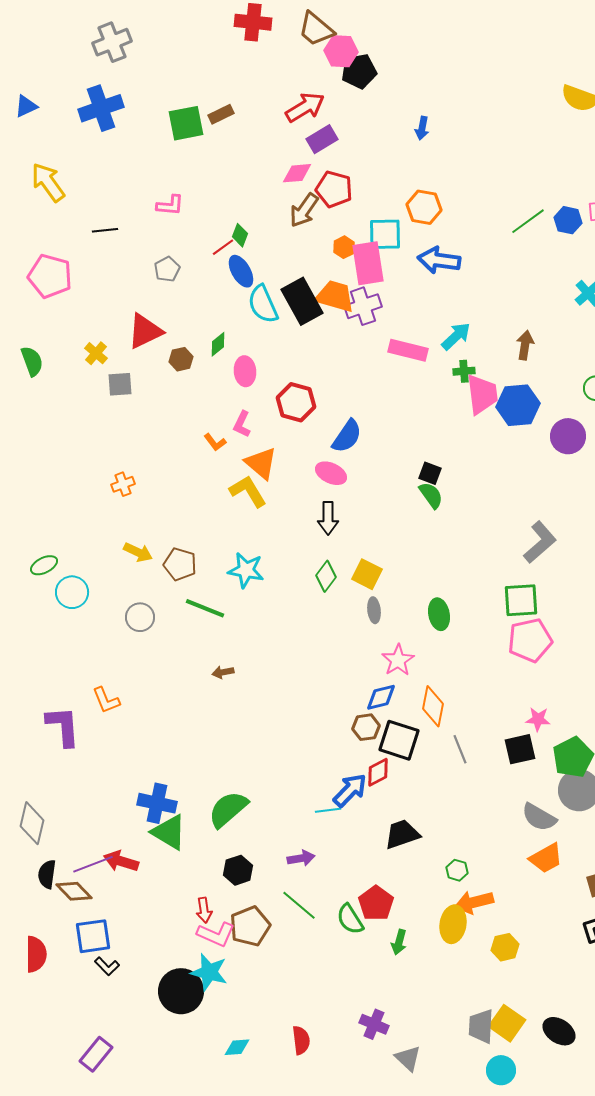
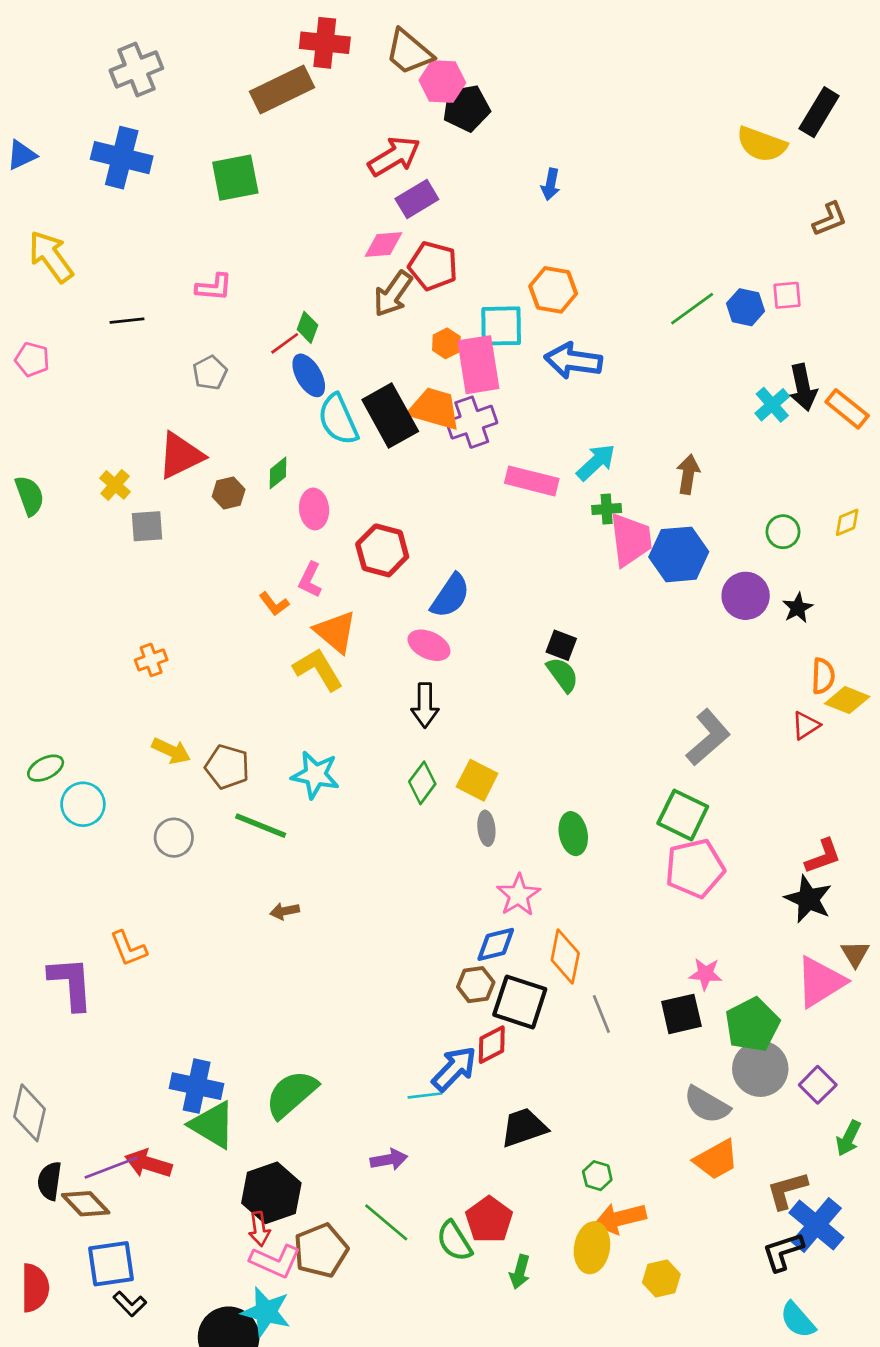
blue cross: (101, 108) -> (122, 158), turned 33
brown rectangle: (221, 114) -> (282, 90), moved, size x1.8
pink pentagon: (50, 276) -> (32, 359), moved, size x0.6
green square: (521, 600) -> (683, 815), turned 30
black hexagon: (238, 870) -> (271, 1193), moved, size x1.5

